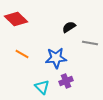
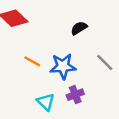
gray line: (90, 43) -> (105, 63), moved, turned 35
orange line: (22, 54) -> (32, 61), moved

